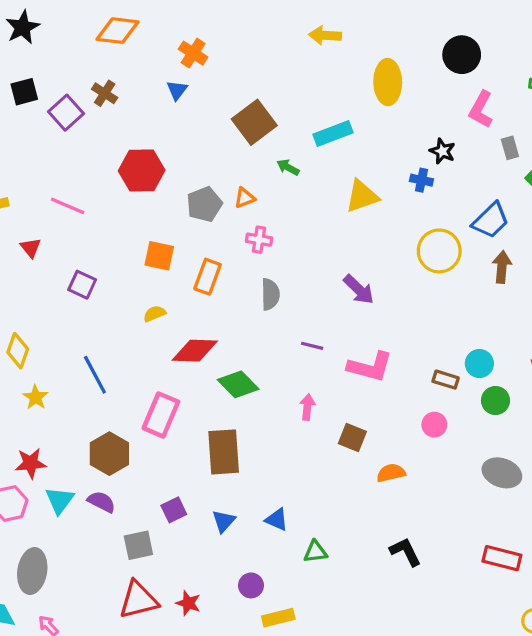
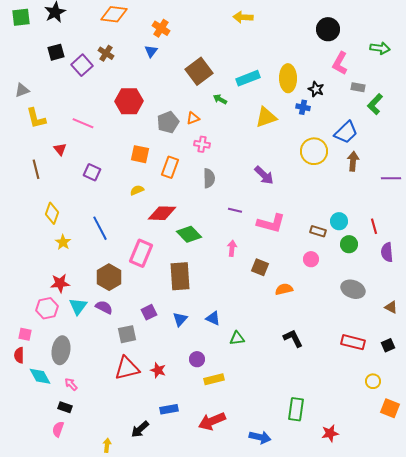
yellow ellipse: (388, 82) -> (288, 78), moved
gray rectangle: (510, 148) -> (358, 87), turned -64

